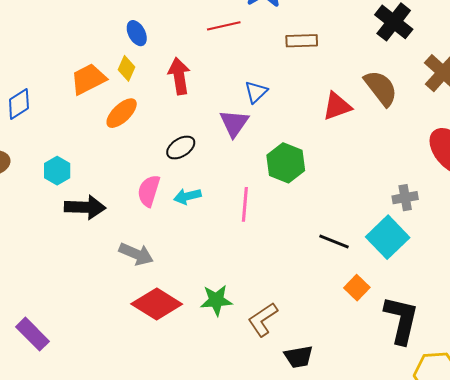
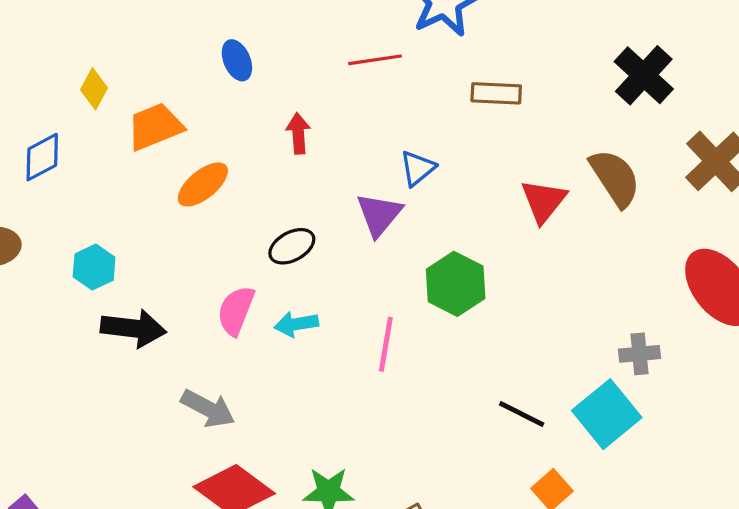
yellow diamond: (127, 68) -> (94, 89), moved
red arrow: (179, 76) -> (298, 133), size x0.7
red triangle: (337, 106) -> (544, 201), turned -36

